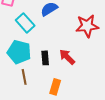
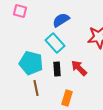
cyan rectangle: (25, 23) -> (55, 43), moved

